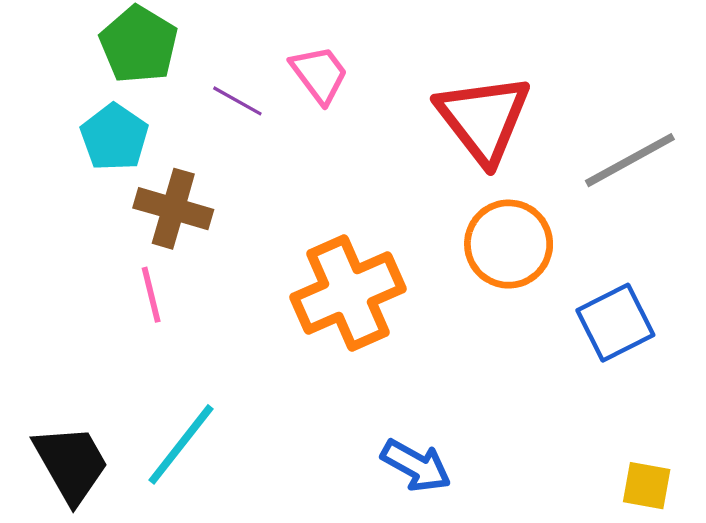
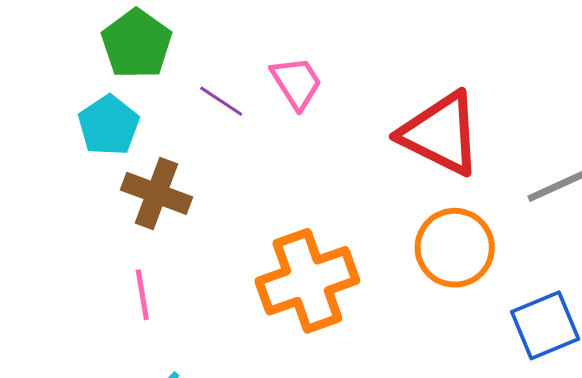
red triangle: (483, 119) -> (441, 134), turned -30
pink line: (151, 295) -> (142, 295), moved

